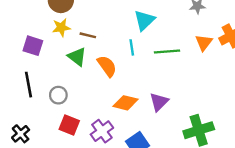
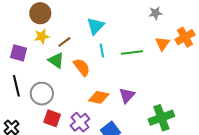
cyan triangle: (144, 20) -> (96, 26), moved
brown line: (88, 35) -> (64, 42), turned -48
gray circle: (58, 95) -> (42, 94), size x1.5

